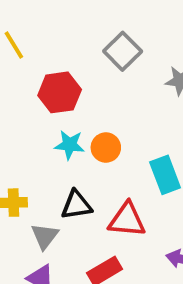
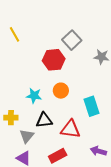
red hexagon: (60, 92) -> (54, 60), moved
cyan star: (70, 145) -> (34, 96), moved

